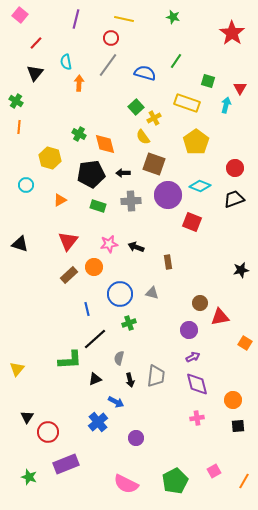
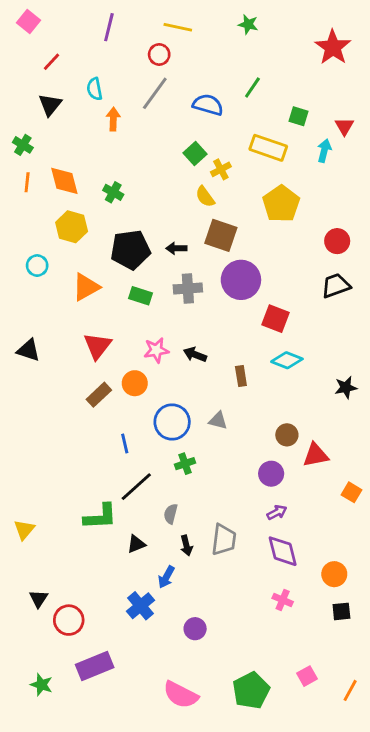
orange diamond: (105, 144) -> (64, 181), moved
cyan diamond: (200, 186) -> (287, 360), moved
orange triangle: (60, 200) -> (86, 287), size x1.5
blue arrow: (116, 402) -> (166, 577), turned 91
pink cross: (197, 418) -> (283, 600), turned 32

